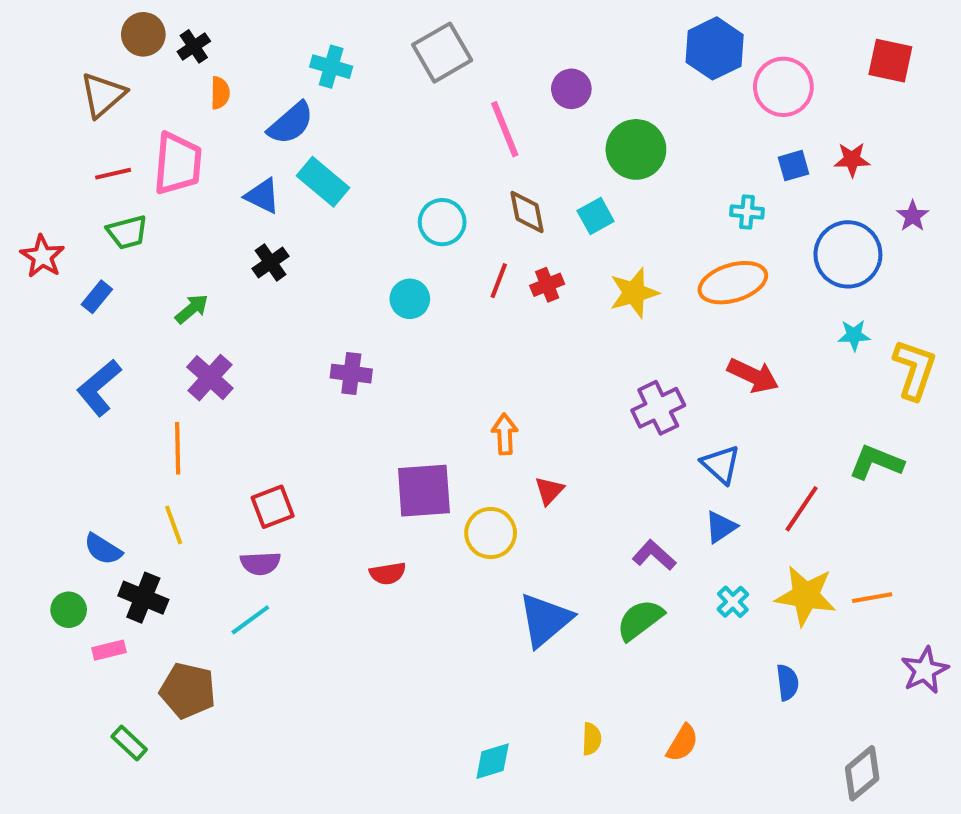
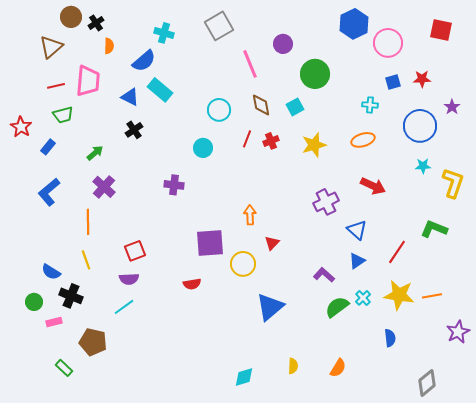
orange ellipse: (733, 283) -> (363, 140), size x0.7
green semicircle: (640, 620) -> (337, 307), moved

